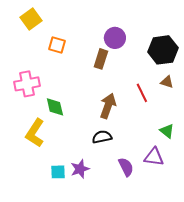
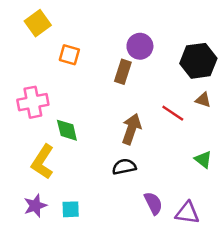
red line: (142, 93) -> (173, 113), turned -30
purple triangle: (154, 157) -> (187, 213), moved
purple star: (80, 169) -> (35, 206), moved

